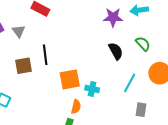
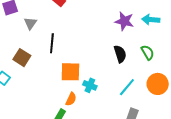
gray triangle: (19, 31) -> (30, 23), moved
brown square: (23, 66) -> (22, 58), moved, turned 30

